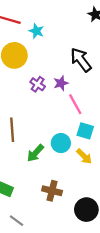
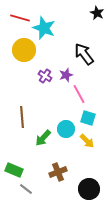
cyan star: (36, 31) -> (44, 28), size x1.6
brown cross: (52, 191) -> (58, 172), turned -36
gray line: (17, 221) -> (26, 189), moved

